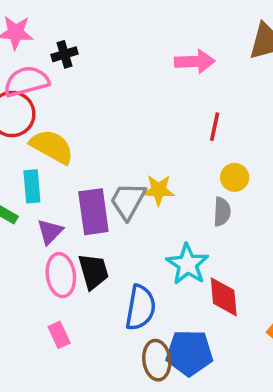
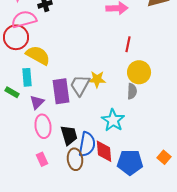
yellow circle: (235, 177) -> (139, 72), size x1.5
black trapezoid: (93, 271) -> (69, 135), moved
red diamond: (224, 297) -> (104, 151), moved
blue pentagon: (189, 353) -> (130, 162), moved
brown ellipse: (157, 360) -> (75, 159), moved

